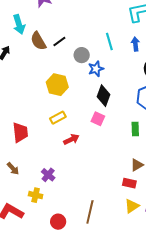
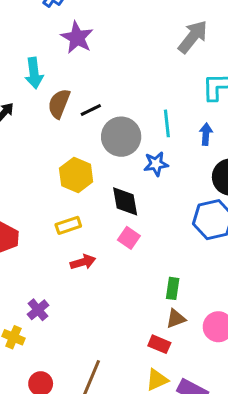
brown semicircle: (38, 41) -> (59, 104), turned 42
gray circle: (82, 55) -> (121, 137), size x1.6
blue star: (96, 69) -> (156, 164), moved
black diamond: (103, 96) -> (125, 201), moved, turned -40
green rectangle: (135, 129) -> (173, 288), moved

